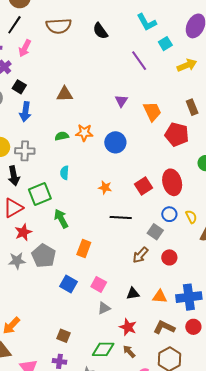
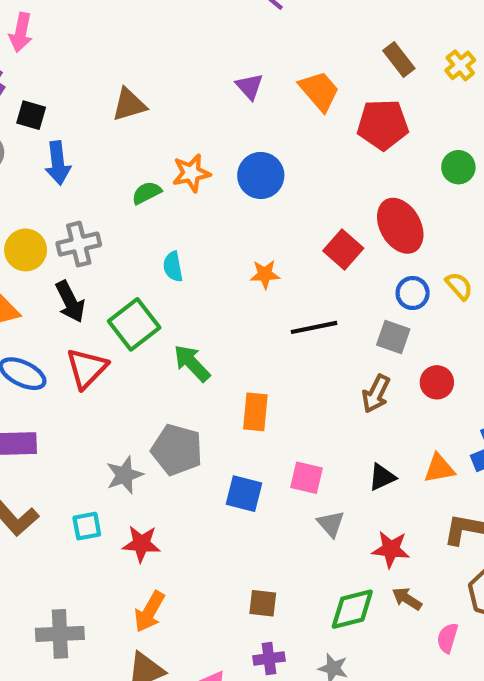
red star: (23, 232) -> (141, 544), moved, turned -30
gray triangle: (104, 308) -> (331, 524), turned -32

